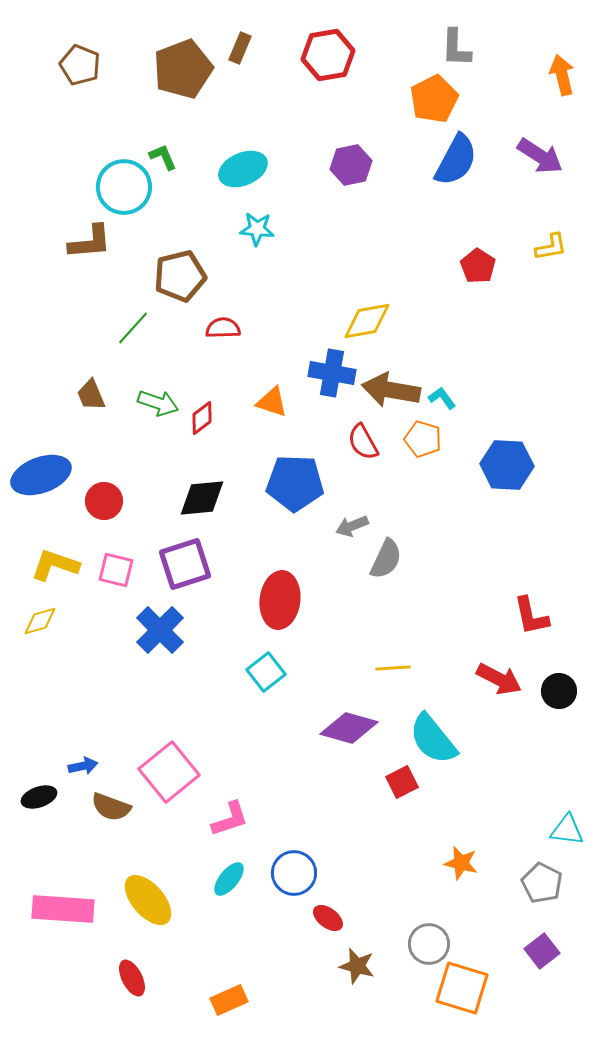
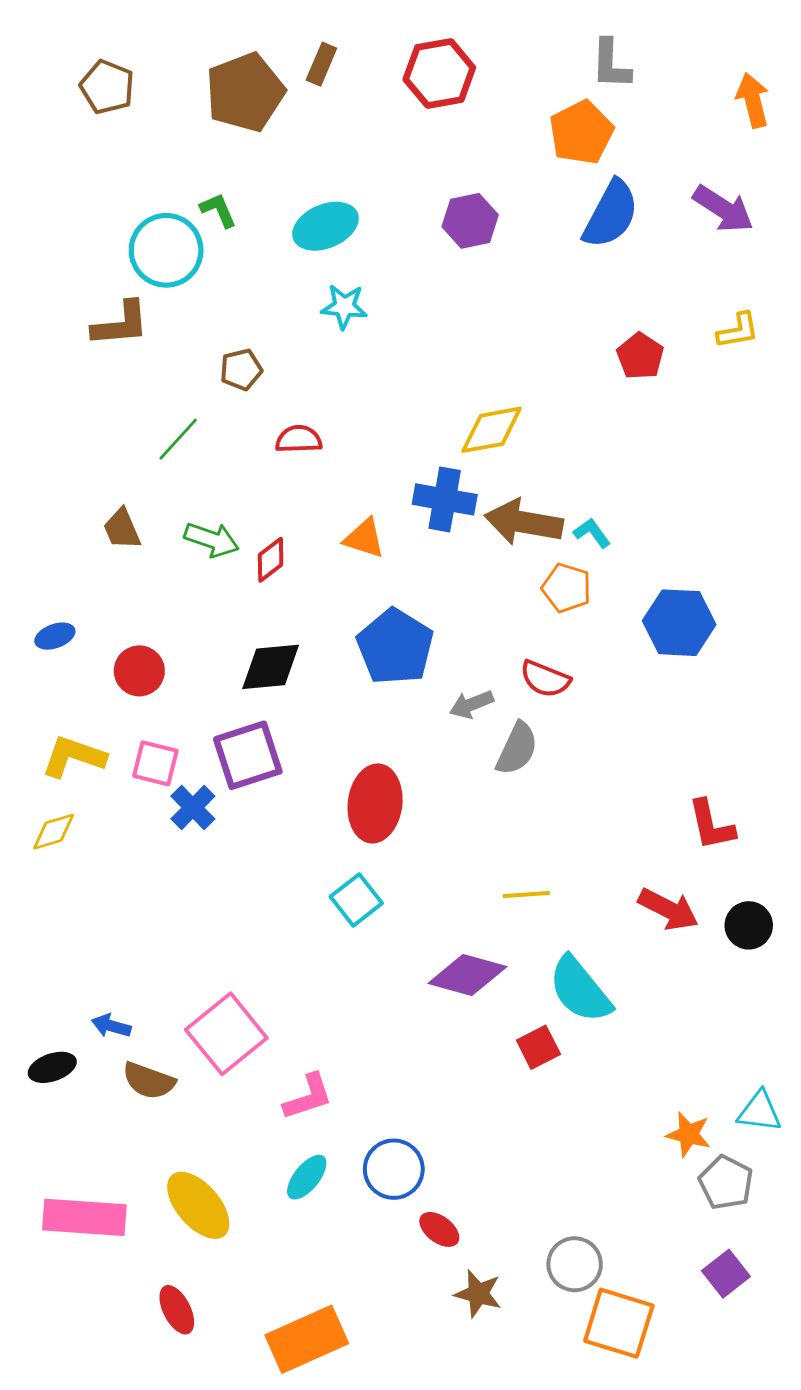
brown pentagon: (180, 276) -> (241, 370), size x0.6
red semicircle: (363, 442) -> (545, 679), moved, turned -39
blue ellipse: (41, 475) -> (55, 636), size x0.5
blue pentagon: (295, 483) -> (395, 647), turned 30
blue cross: (160, 630) -> (193, 808), moved, size x0.7
blue arrow: (83, 766) -> (111, 1026), turned -152
orange star: (461, 863) -> (688, 1134), moved
orange rectangle: (229, 1000) -> (307, 1339), size x1.6

